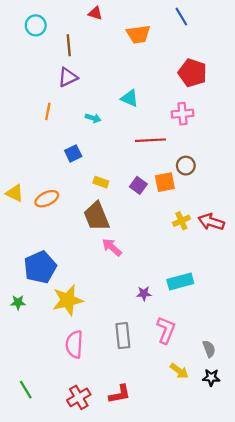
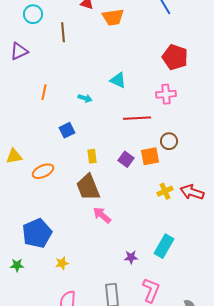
orange trapezoid: (138, 34) -> (113, 17), moved
purple triangle: (68, 77) -> (19, 51), moved
yellow rectangle: (101, 182) -> (92, 156), turned 64
yellow triangle: (15, 193) -> (14, 156), moved, turned -36
cyan rectangle: (180, 281) -> (164, 246), turned -45
yellow star: (68, 300) -> (62, 263), size x0.5

